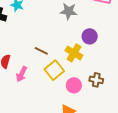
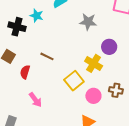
brown line: (41, 51) -> (47, 56), moved
pink arrow: (22, 74) -> (35, 100), moved, turned -63

